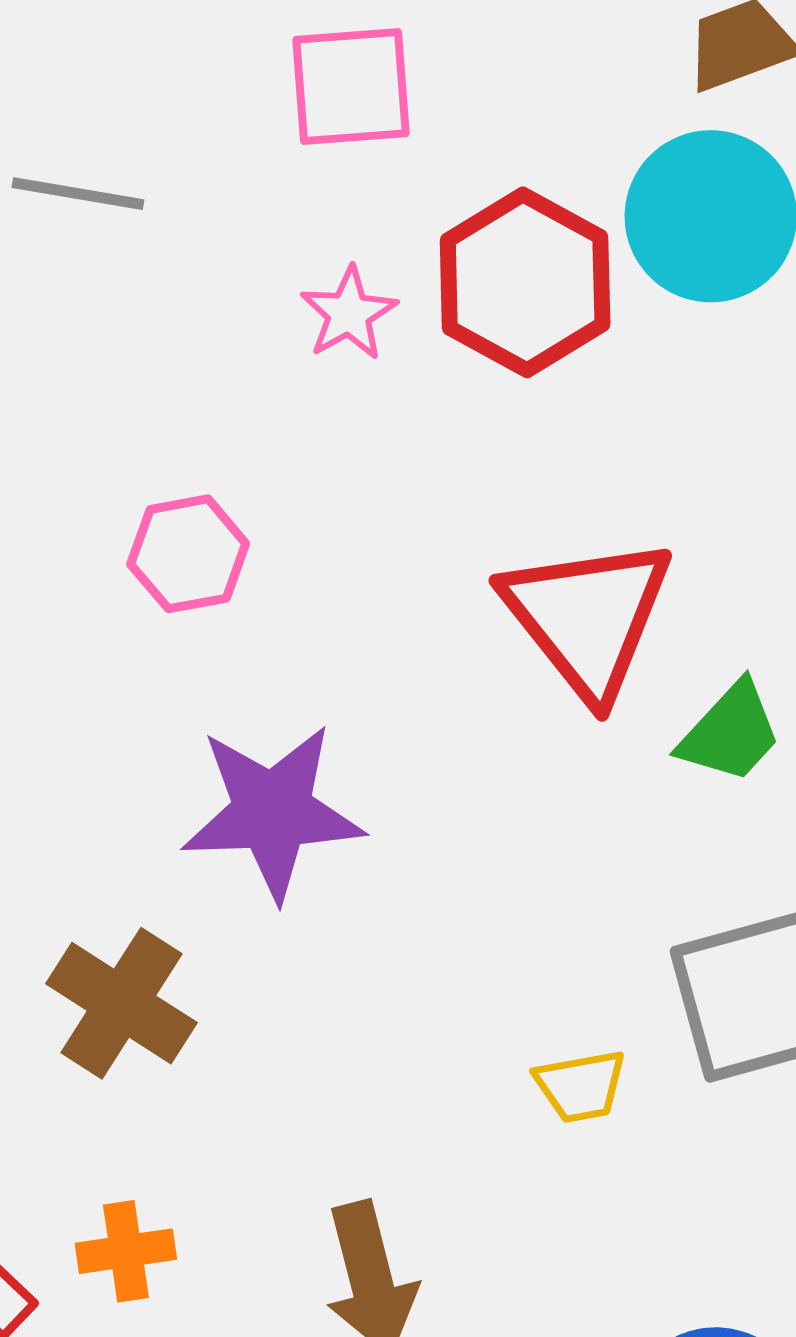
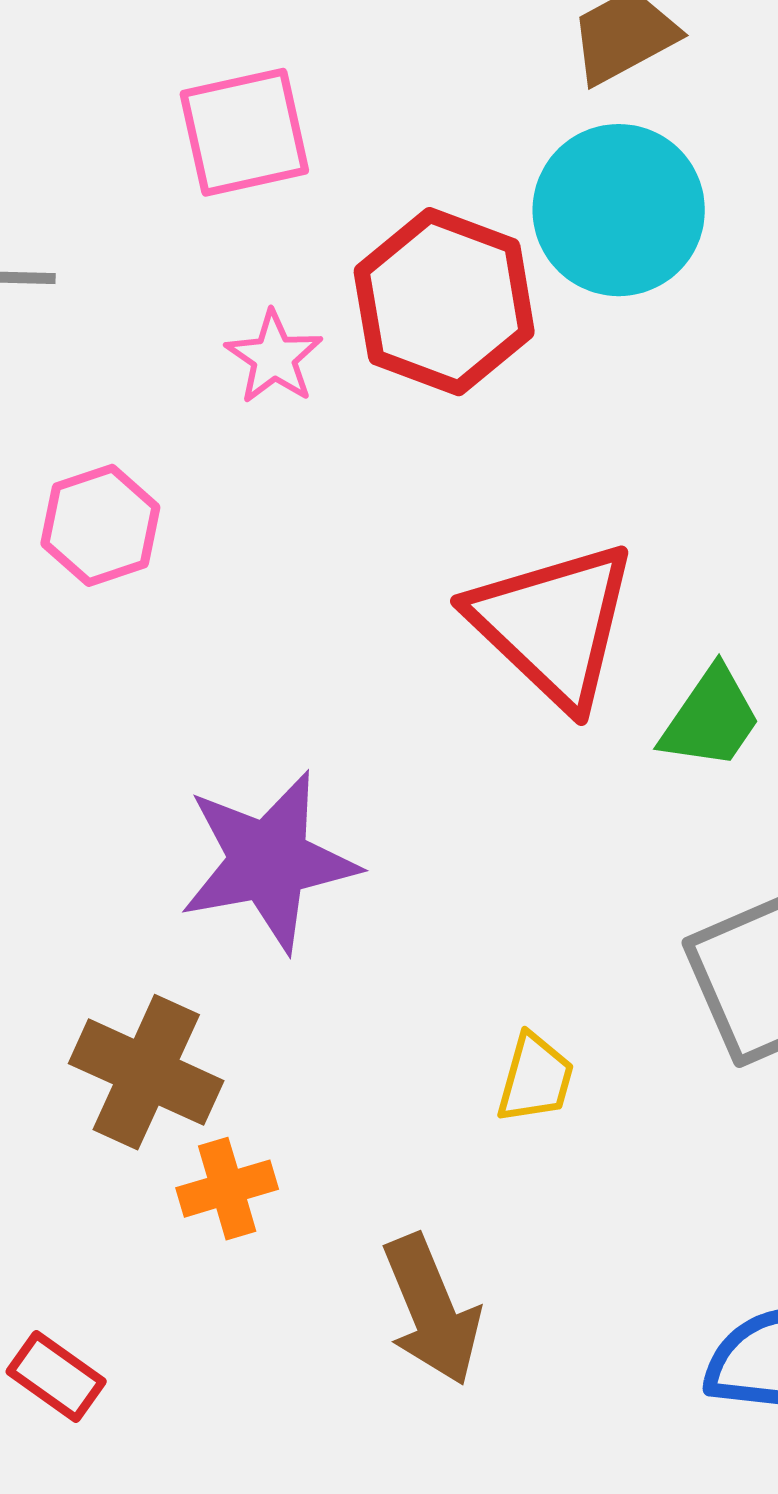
pink hexagon: (188, 554) -> (100, 525), moved
yellow trapezoid: (581, 1086) -> (535, 1078), moved, turned -56
orange cross: (126, 1251) -> (227, 1189), moved

